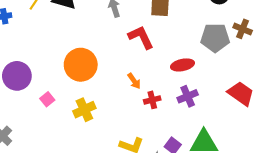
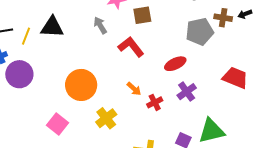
purple circle: (17, 76) -> (19, 74), moved
pink square: (47, 99) -> (58, 124), size x1.5
yellow cross: (84, 110) -> (106, 118), moved

